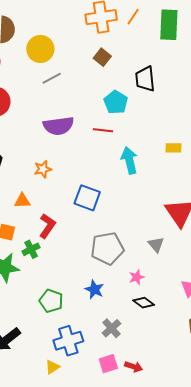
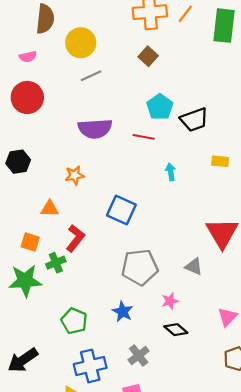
black trapezoid: (145, 79) -> (194, 120), moved, turned -108
cyan arrow: (129, 160) -> (171, 172), size x0.6
gray triangle: (156, 245) -> (194, 266), turned -30

